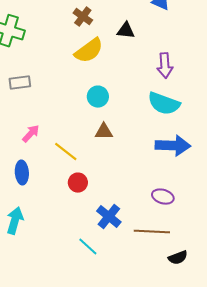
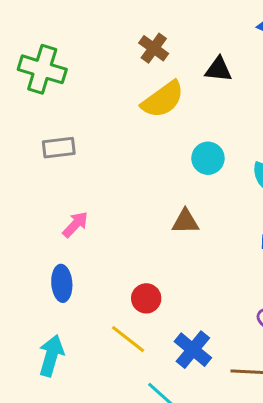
cyan circle: (98, 97) -> (208, 158), moved
yellow line: (66, 152) -> (128, 339), moved

